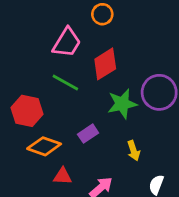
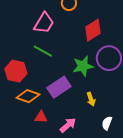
red diamond: (105, 64) -> (93, 30), moved
purple rectangle: (88, 134) -> (59, 87), size x1.6

